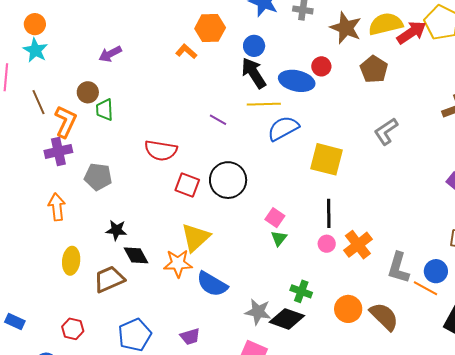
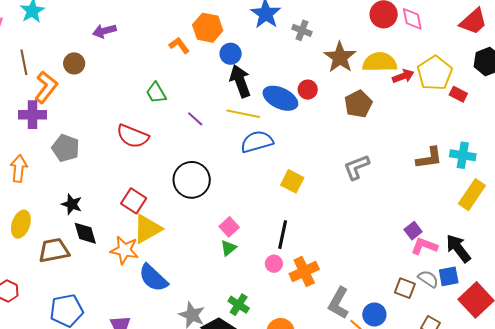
red arrow: (411, 32) -> (403, 76), size x0.7
blue circle: (254, 46) -> (231, 54), moved
green trapezoid: (105, 110) -> (156, 93), moved, turned -40
yellow square: (326, 159) -> (292, 181), size x0.7
red square: (187, 185) -> (134, 201), moved

